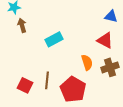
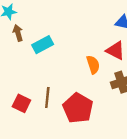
cyan rectangle: (54, 39) -> (43, 45), moved
orange semicircle: (87, 62) -> (93, 65), moved

